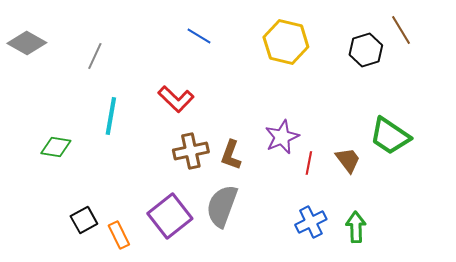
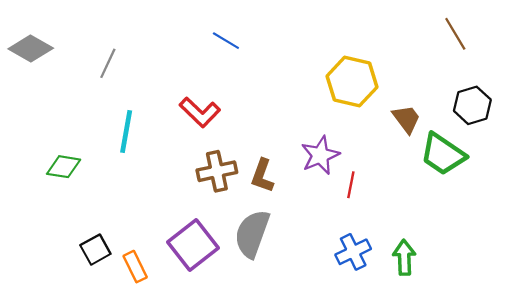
yellow hexagon: (286, 42) -> (352, 82), moved
black hexagon: (366, 50) -> (472, 105), moved
brown trapezoid: (348, 160) -> (407, 119), moved

